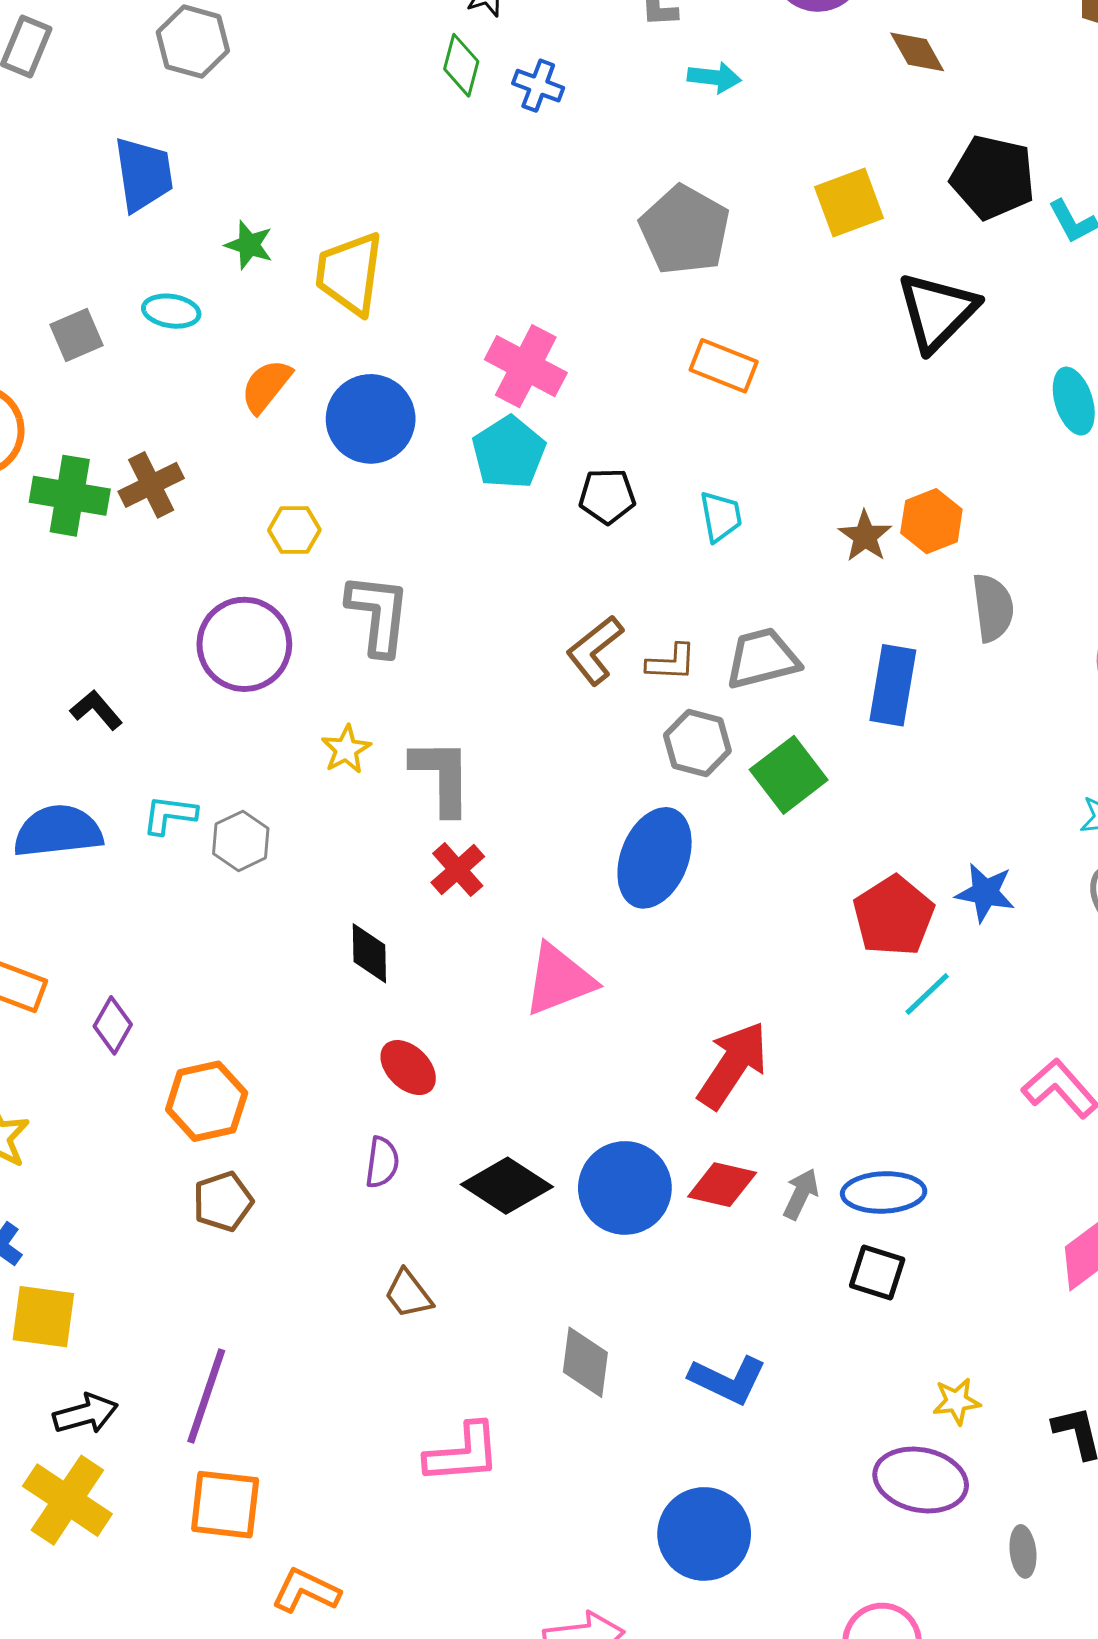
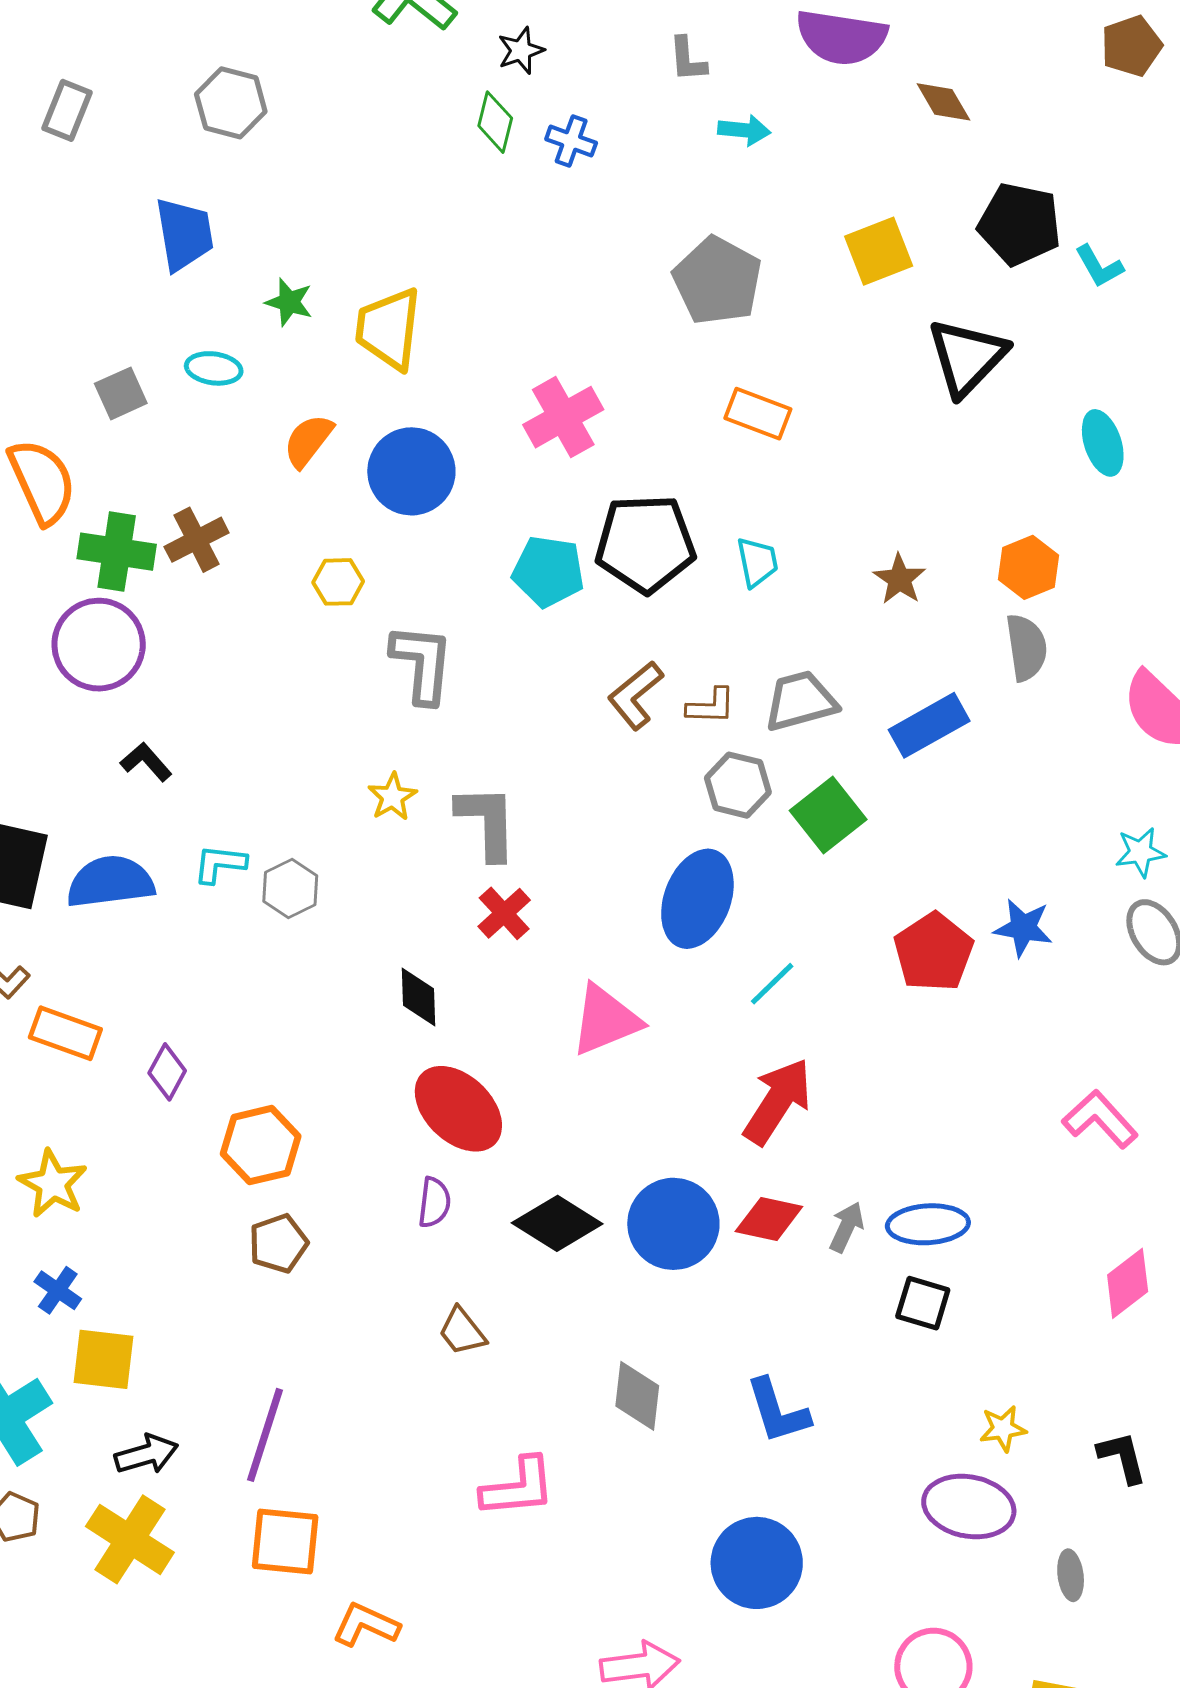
pink cross: (526, 366) -> (563, 417), turned 34
cyan pentagon: (509, 452) -> (548, 571), moved, turned -30
black pentagon: (607, 496) -> (645, 544), size x1.8
orange hexagon: (931, 521) -> (1029, 567), moved
purple circle: (244, 644) -> (99, 645), moved
blue rectangle: (893, 685) -> (929, 725), turned 52
cyan line: (927, 994) -> (772, 984), moved
red ellipse: (408, 1068) -> (458, 1109), size x1.6
blue L-shape: (728, 1380) -> (778, 1411), turned 48

